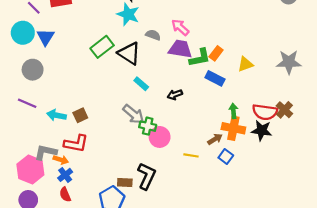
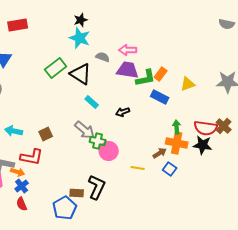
pink arrow: (180, 27) -> (128, 50), turned -42
brown square: (80, 115) -> (46, 134), moved

